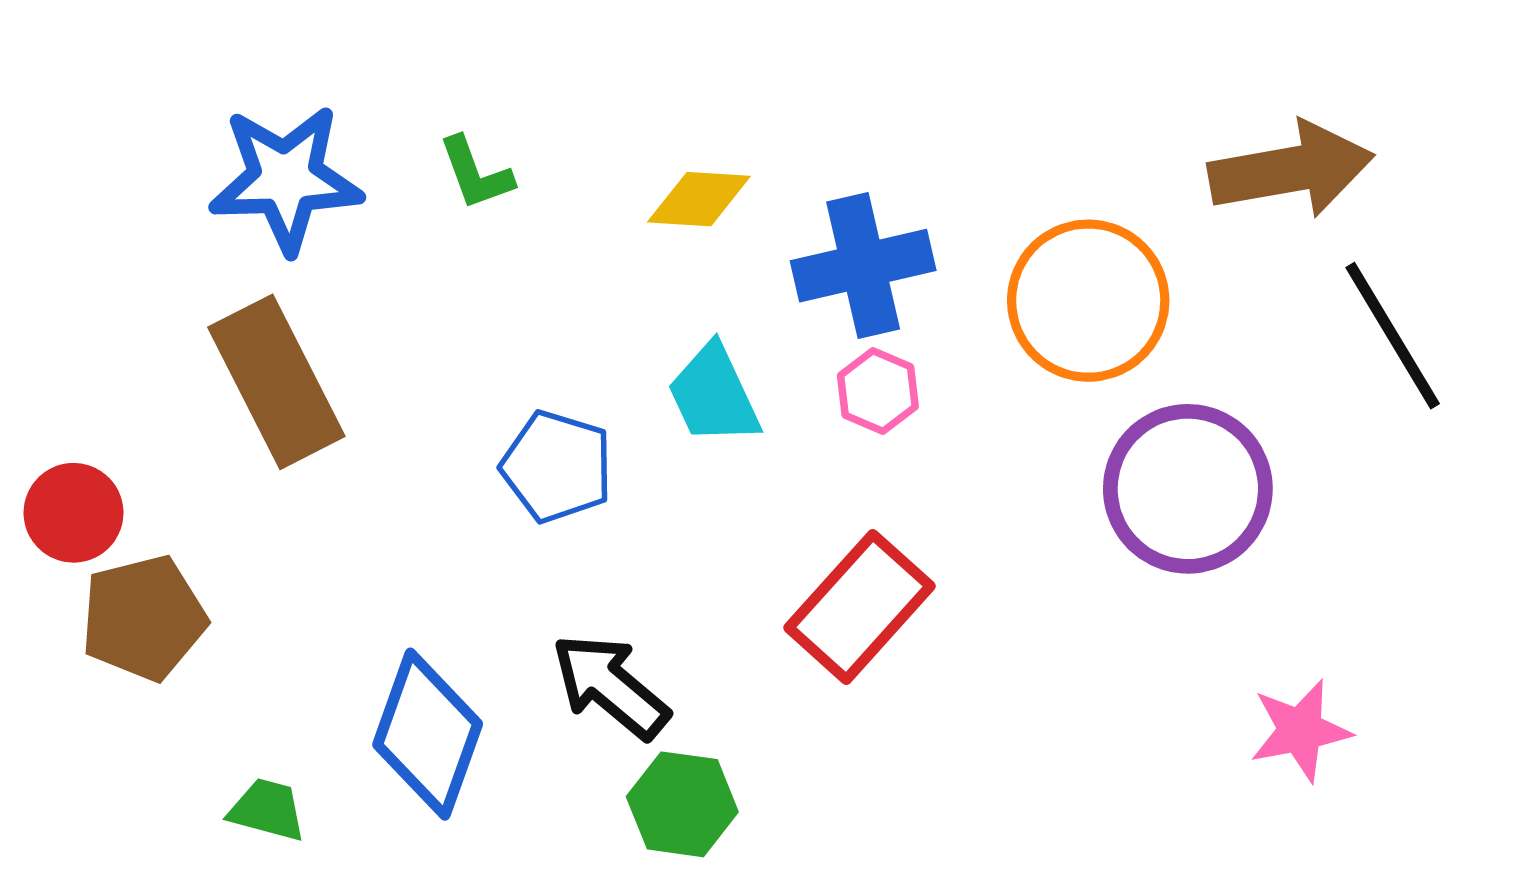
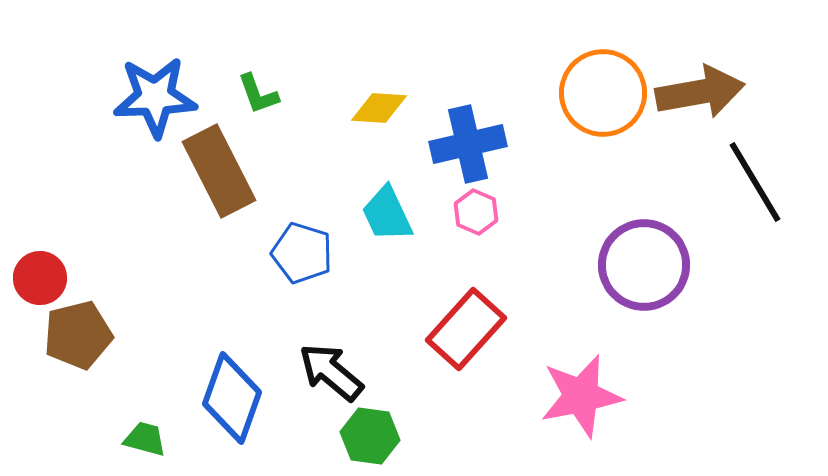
orange circle: (1088, 301) -> (603, 93), moved
brown rectangle: (276, 382) -> (219, 171), moved
pink star: (1300, 730) -> (581, 396), moved, size x1.5

